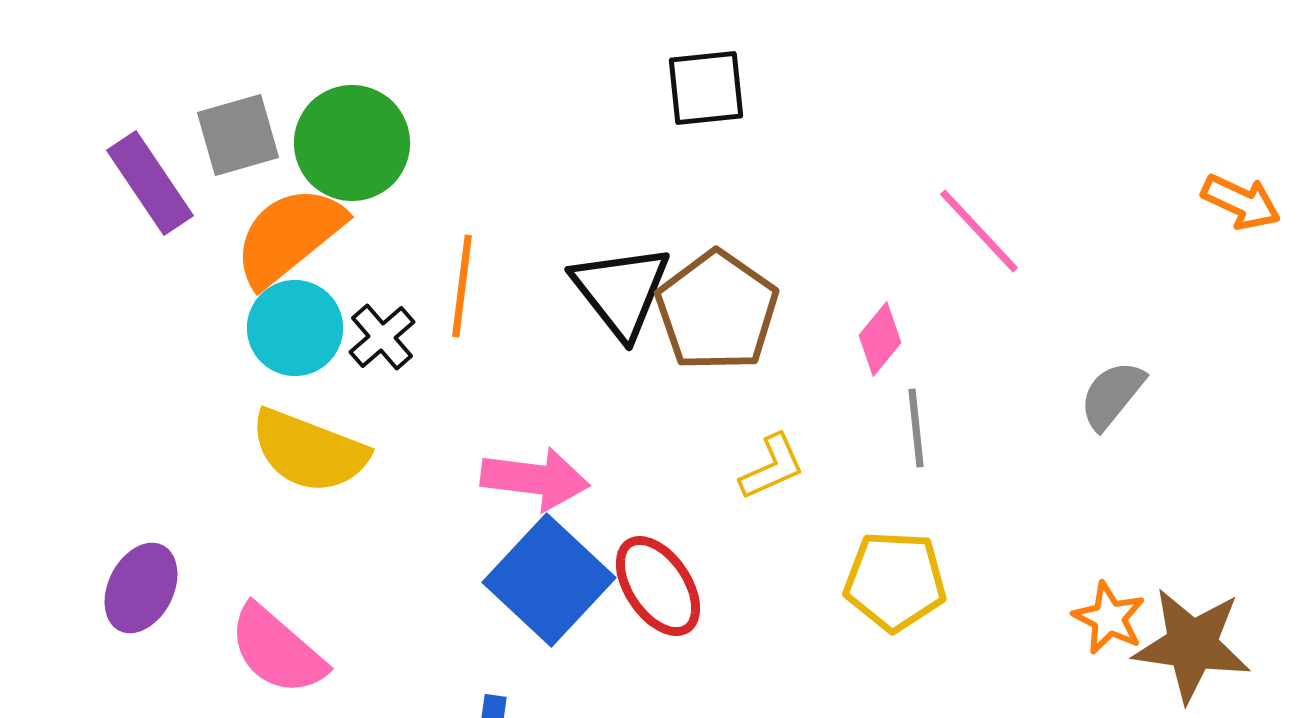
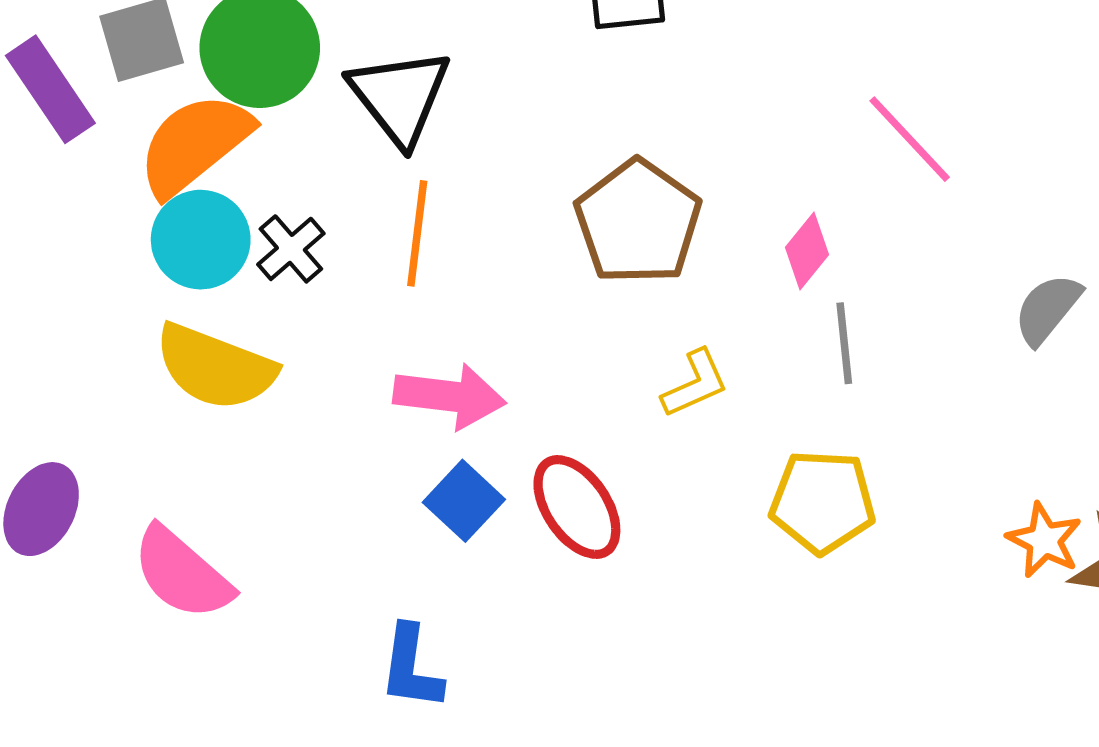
orange line: (462, 286) -> (417, 233), moved
black triangle: (621, 291) -> (400, 97), moved
blue square: (549, 580) -> (464, 501), size x0.6

